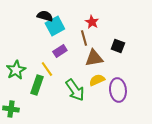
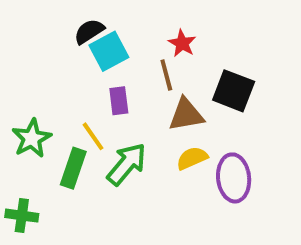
black semicircle: (45, 16) -> (89, 31), turned -49
black square: (118, 46) -> (234, 91), size x1.5
purple rectangle: (60, 51) -> (119, 101), turned -64
green arrow: (75, 90) -> (127, 164), moved, turned -105

